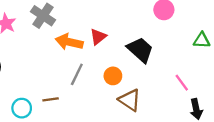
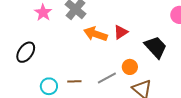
gray line: (77, 74) -> (107, 78), moved, turned 30

